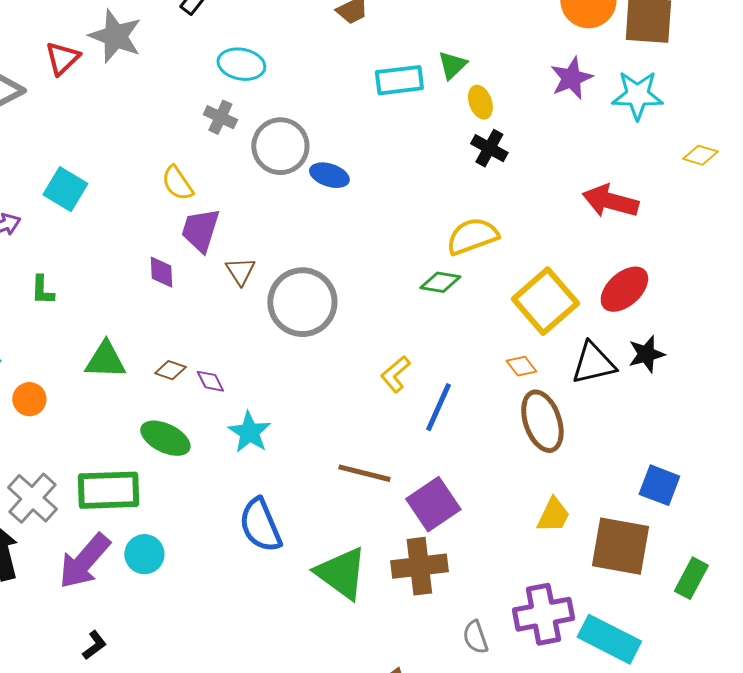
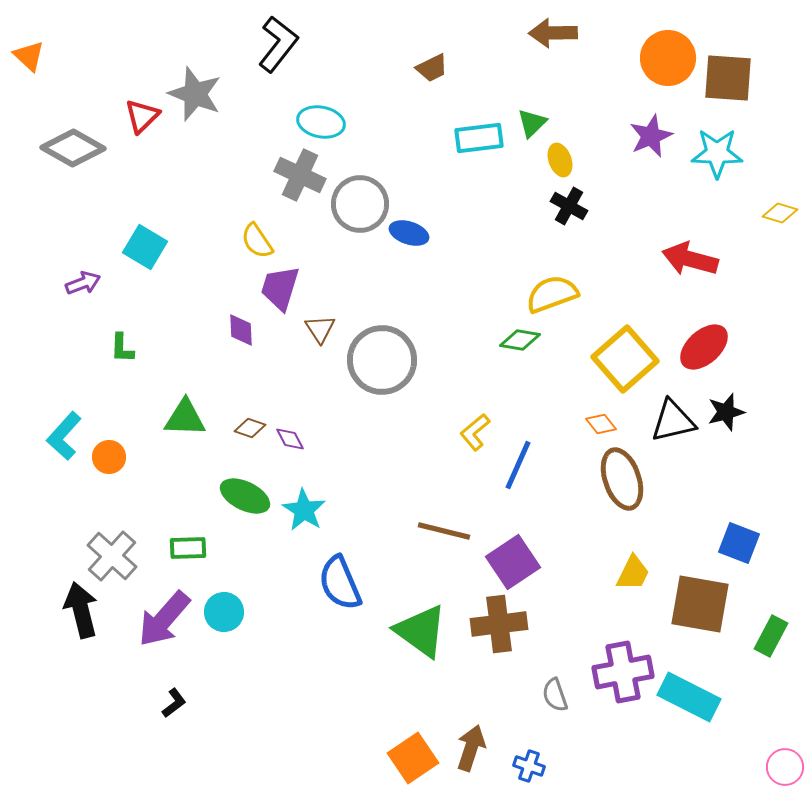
gray cross: (220, 117) -> (300, 175), size x1.5
cyan star: (249, 432) -> (304, 510), moved
green rectangle: (108, 490) -> (188, 548), size x0.6

